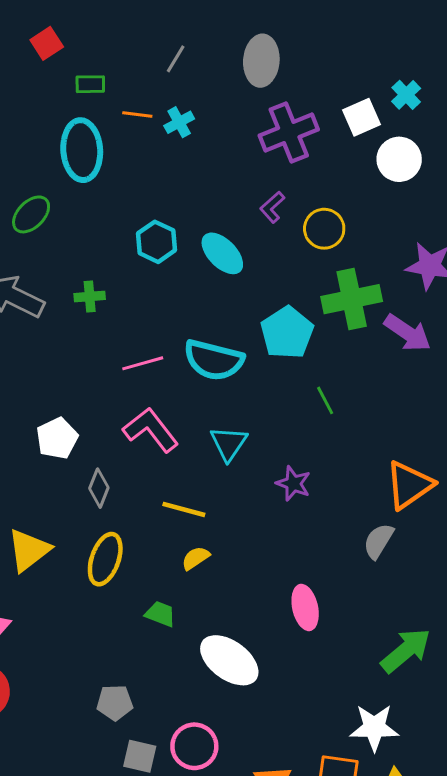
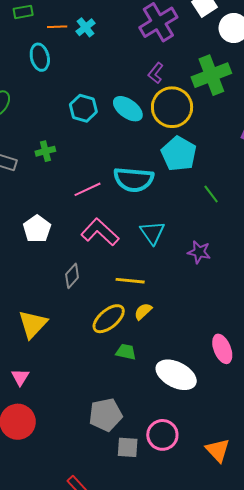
cyan ellipse: (82, 150) -> (40, 57), moved, size x0.7
yellow circle: (324, 229) -> (172, 107), moved, size x1.5
green cross: (352, 299) -> (211, 75), moved
white pentagon: (57, 438) -> (37, 229), moved
gray diamond: (99, 488) -> (72, 276), turned 30
yellow ellipse: (105, 559) -> (109, 319), moved, turned 40
pink ellipse: (305, 607) -> (222, 349), moved
gray pentagon: (115, 703) -> (106, 415), size x1.4

